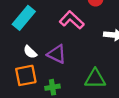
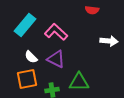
pink L-shape: (72, 20) -> (56, 32), moved
green triangle: (95, 79) -> (79, 82), moved

